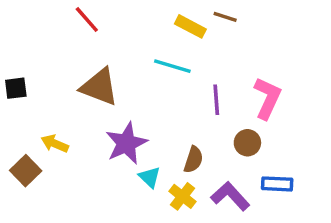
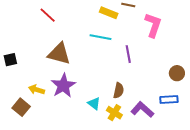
pink L-shape: (267, 98) -> (153, 25), moved
purple star: (126, 143) -> (63, 86), moved
brown circle: (247, 143) -> (177, 73), moved

